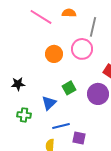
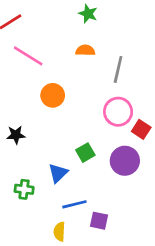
pink line: (41, 17) -> (28, 56), moved
pink circle: (82, 49) -> (118, 112), moved
orange circle: (54, 54) -> (53, 95), moved
black star: (18, 84) -> (16, 135), moved

